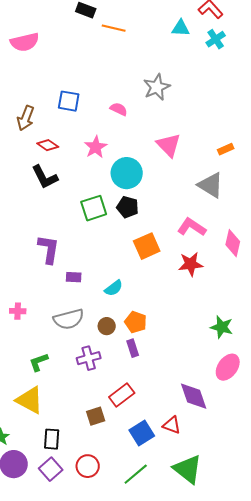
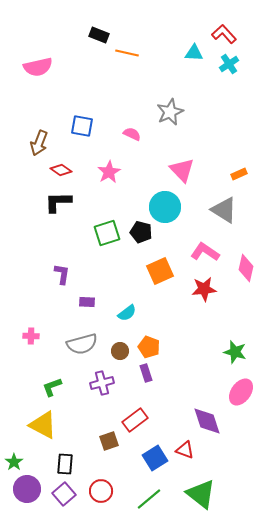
cyan circle: (127, 173) -> (165, 207), moved
black L-shape: (45, 177) -> (58, 202), turned 116
purple L-shape: (49, 249) -> (62, 274), size x0.7

